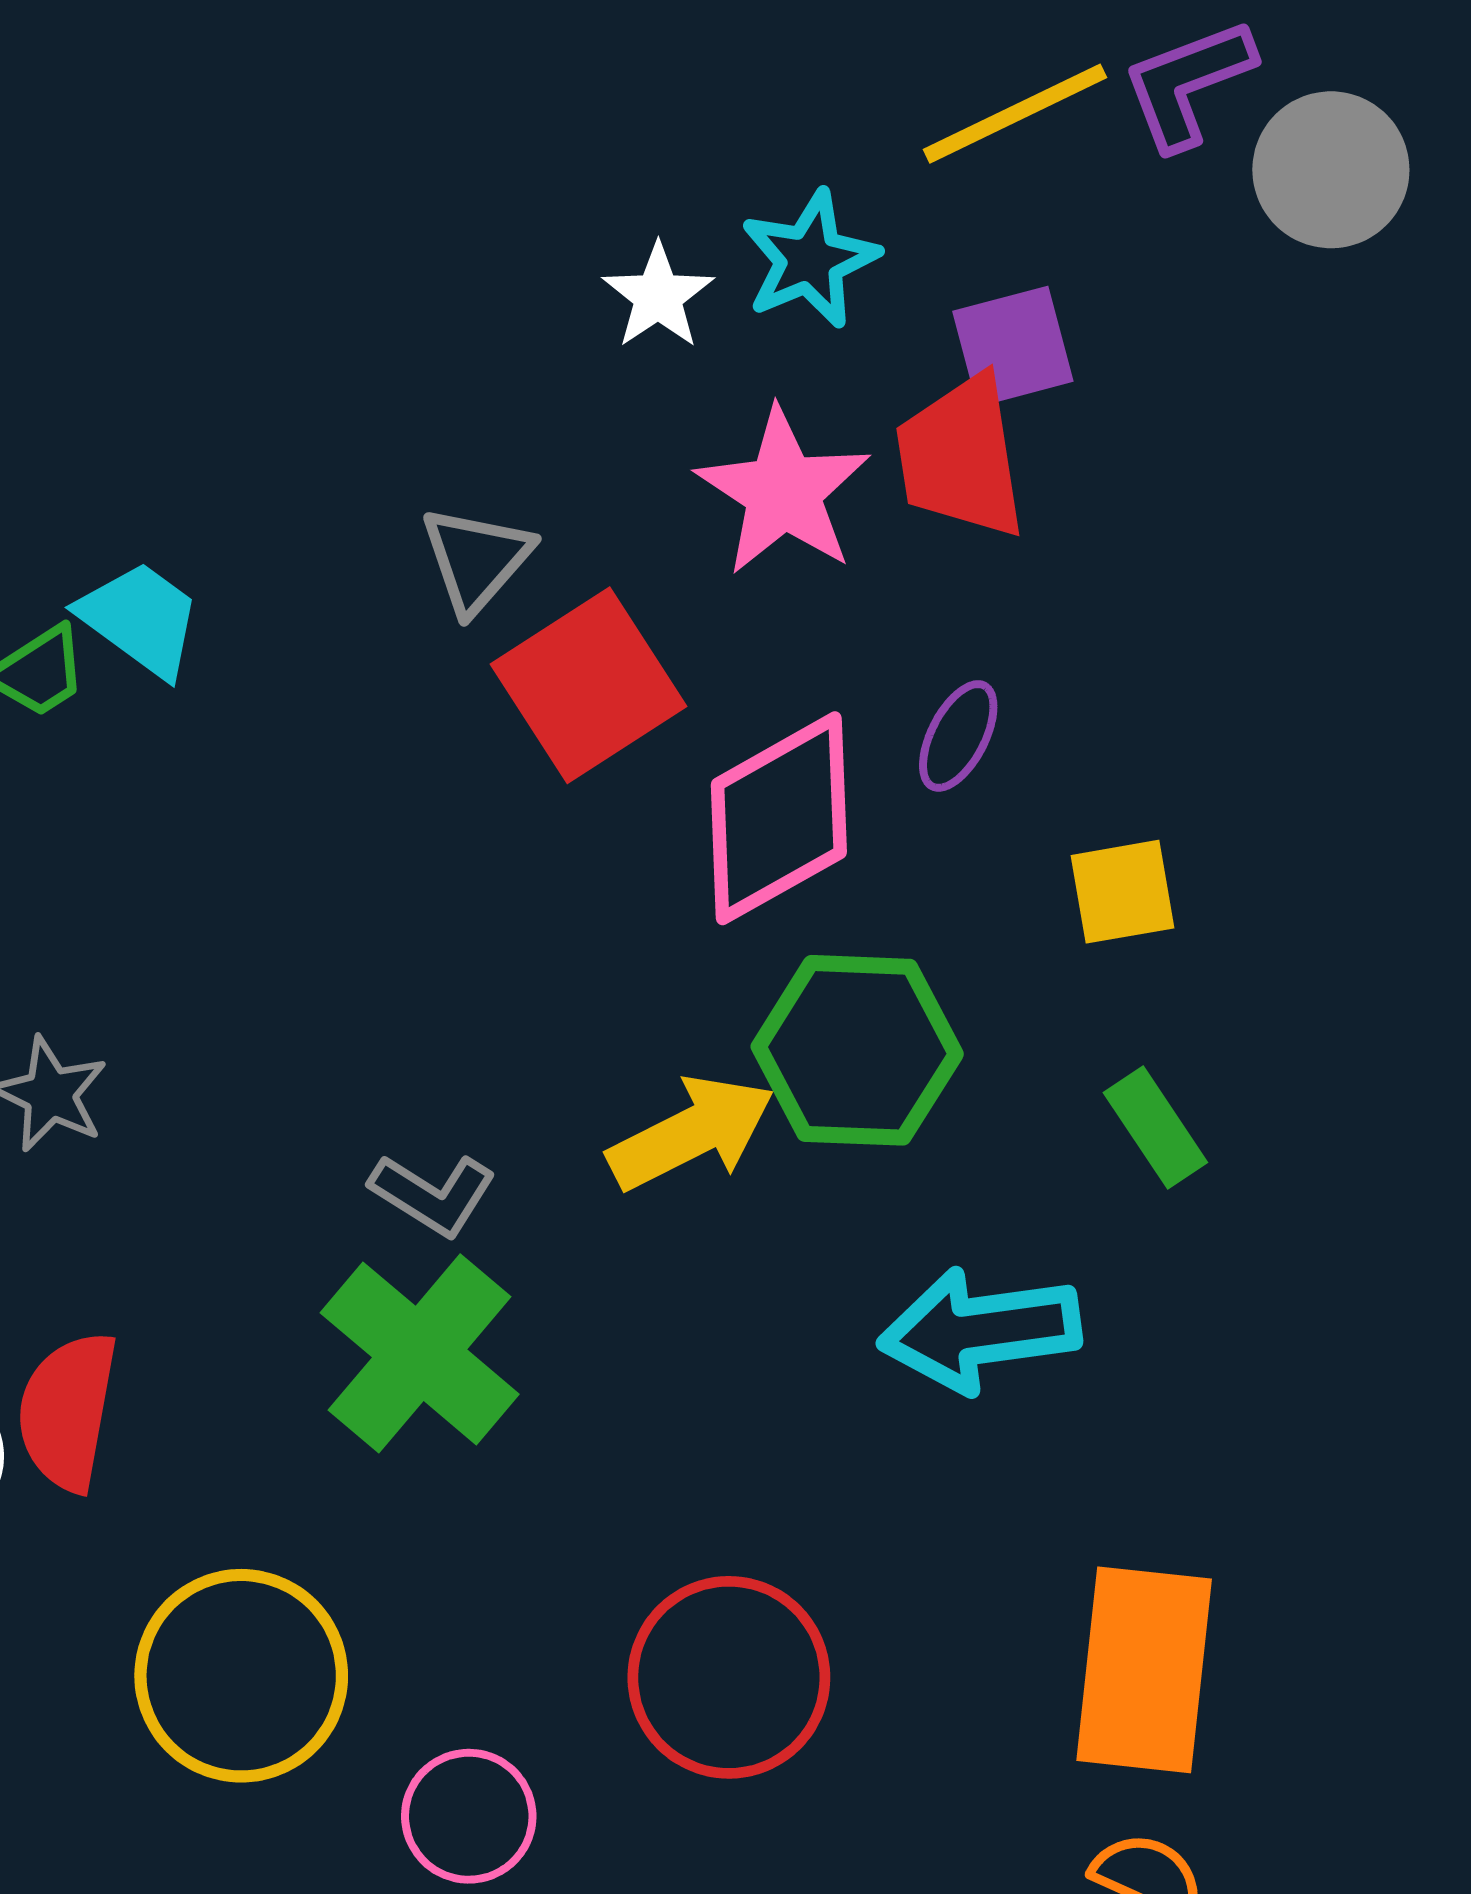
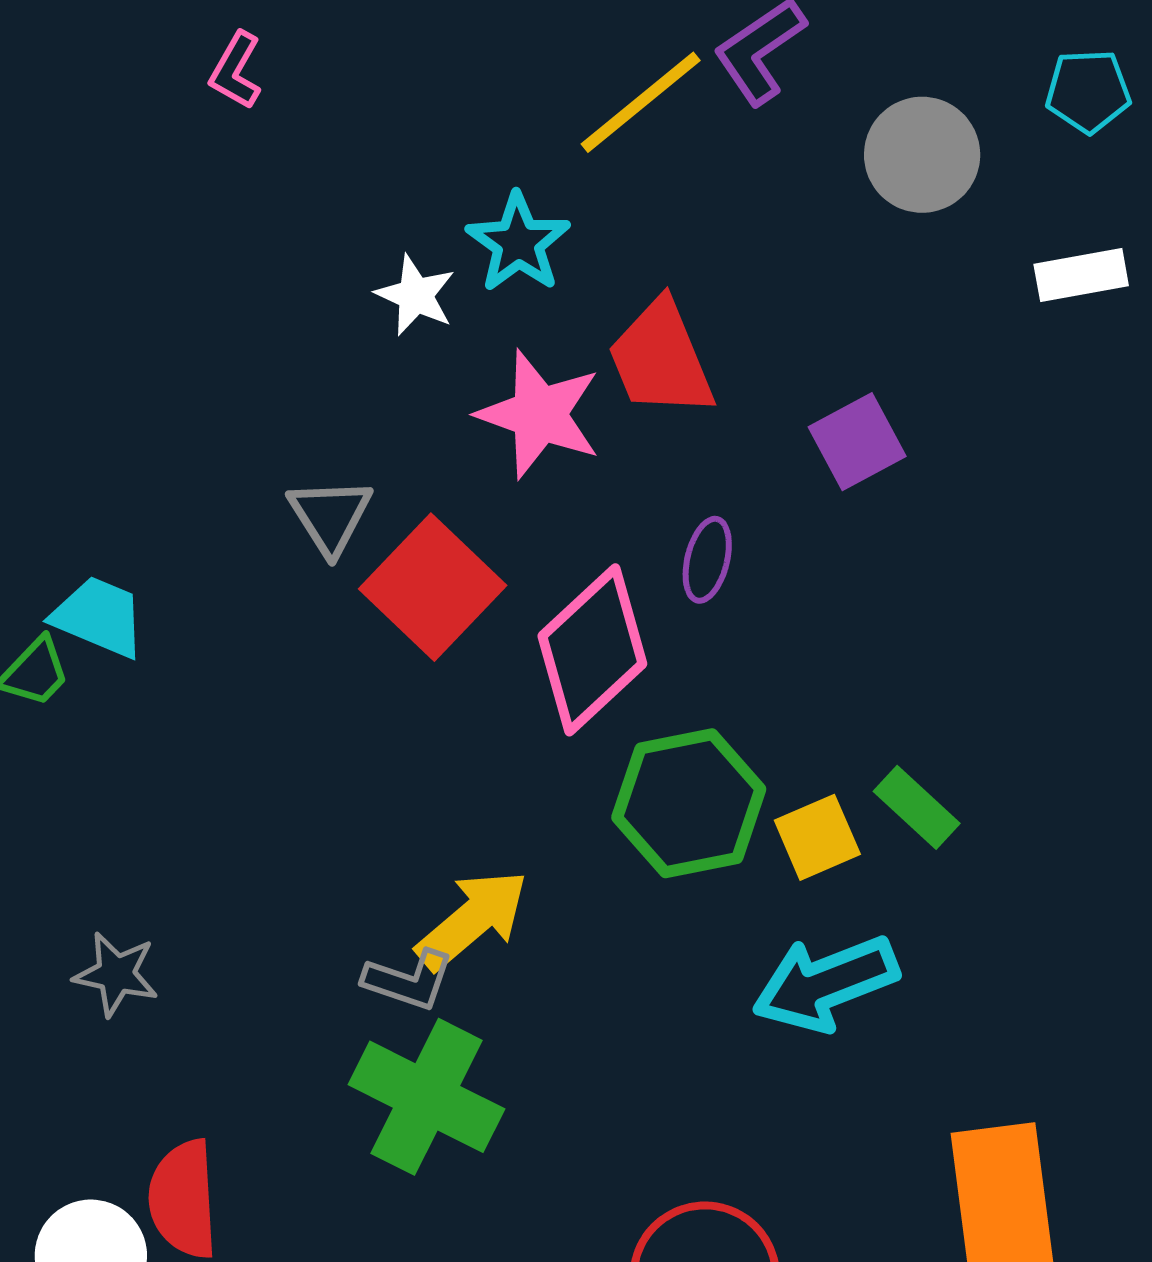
gray circle: (1331, 170) -> (922, 155), moved
purple square: (1013, 346) -> (857, 442), moved
yellow square: (1123, 892) -> (817, 837), moved
yellow arrow: (691, 1133) -> (472, 920), moved

